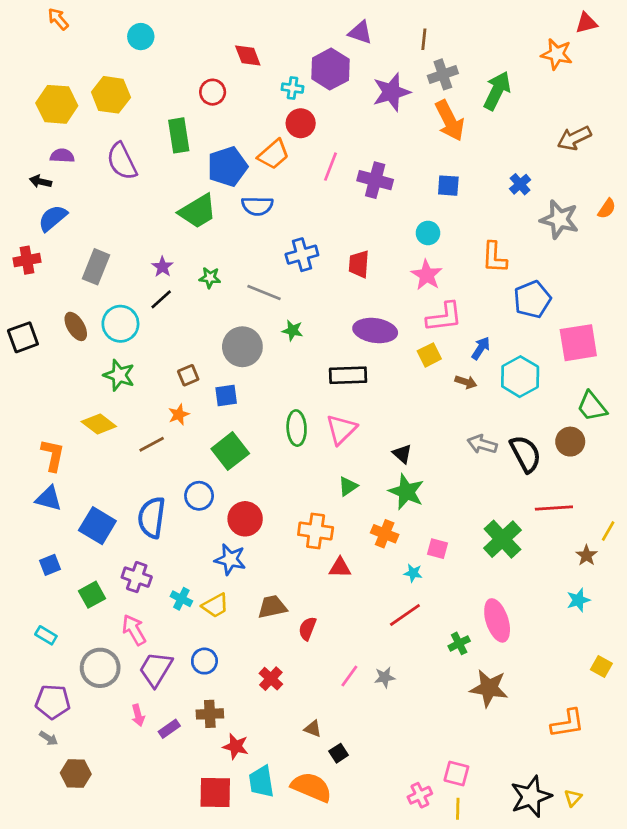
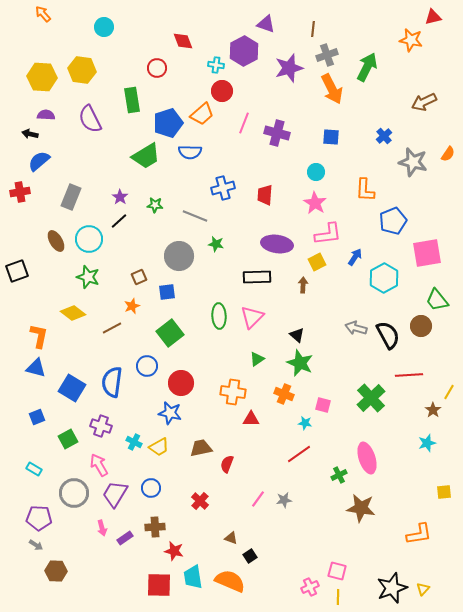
black square: (23, 337) -> (17, 271), moved
brown arrow: (466, 382) -> (303, 285), moved, turned -105
yellow square: (601, 666) -> (444, 492), turned -35

